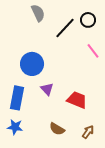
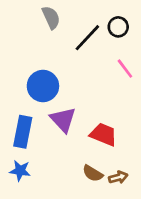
purple triangle: (47, 89) -> (63, 120), size x1.5
brown semicircle: (57, 129) -> (93, 173), moved
brown arrow: (88, 132) -> (118, 177), turned 40

